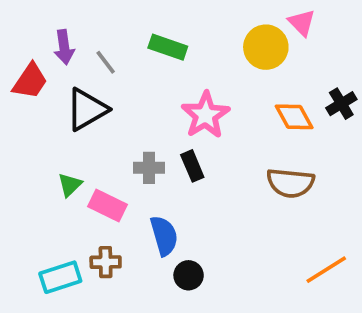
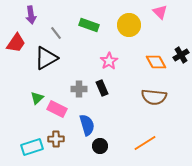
purple arrow: (64, 47) -> (31, 15), moved
yellow circle: (266, 47) -> (129, 25), moved
pink star: (206, 115) -> (109, 61), size x0.7
orange line: (326, 270) -> (145, 143), moved

